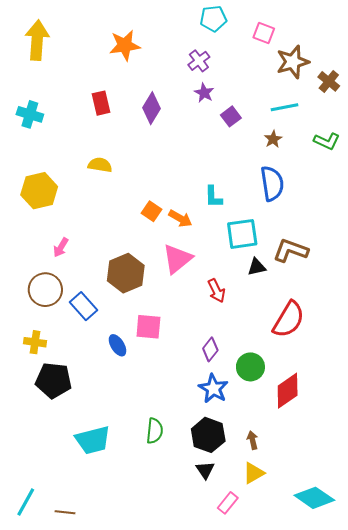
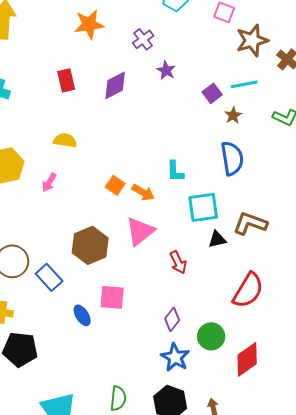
purple cross: (199, 61) -> (143, 39), moved
purple diamond: (152, 108) -> (115, 85), turned 32
purple square: (231, 116) -> (212, 93), moved
pink arrow: (61, 247) -> (49, 182), moved

